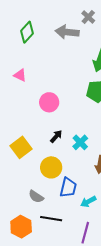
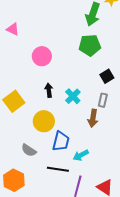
black arrow: (56, 136) -> (49, 90), turned -48
black line: (51, 219) -> (58, 169), moved

